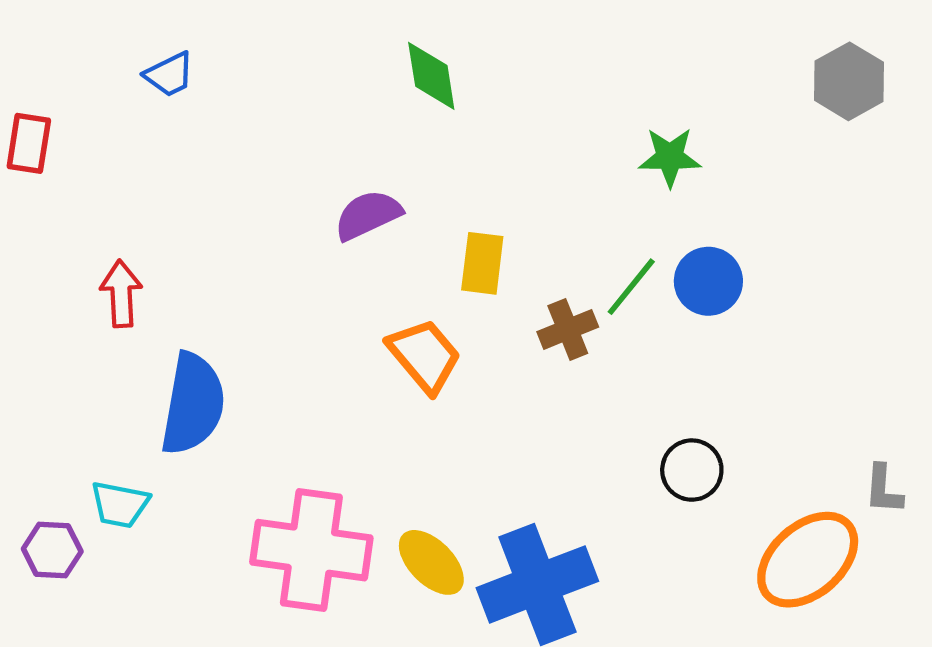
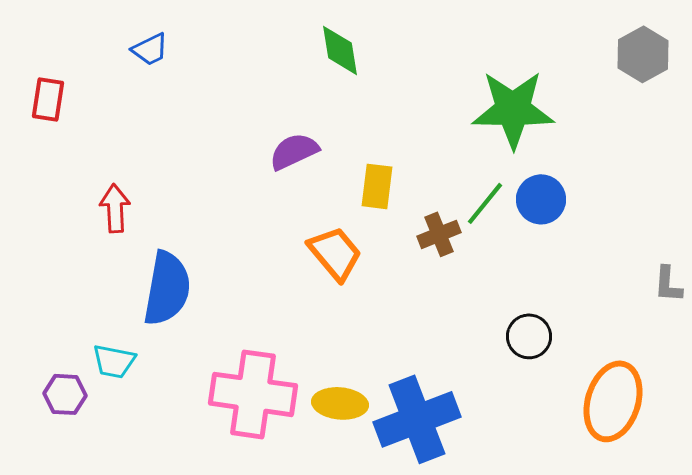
green star: (670, 157) -> (513, 109), size x1.8
gray L-shape: (883, 489) -> (668, 284), moved
orange ellipse: (808, 560) -> (613, 401), turned -32
yellow ellipse: (431, 562) -> (340, 403), turned -40

